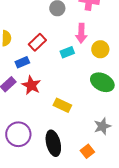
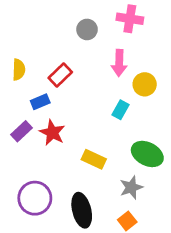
cyan rectangle: (67, 52) -> (120, 110), moved, turned -40
green ellipse: (102, 82) -> (147, 154), moved
gray star: (102, 126) -> (131, 187), moved

